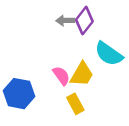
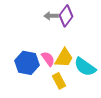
cyan semicircle: (109, 54) -> (85, 67), moved
blue hexagon: (19, 94) -> (27, 63), moved

